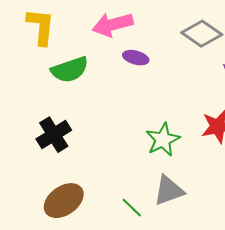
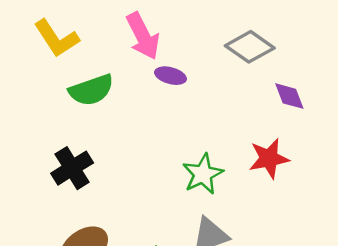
pink arrow: (113, 25) -> (143, 36), turned -102
yellow L-shape: (41, 27) -> (56, 38), turned 141

